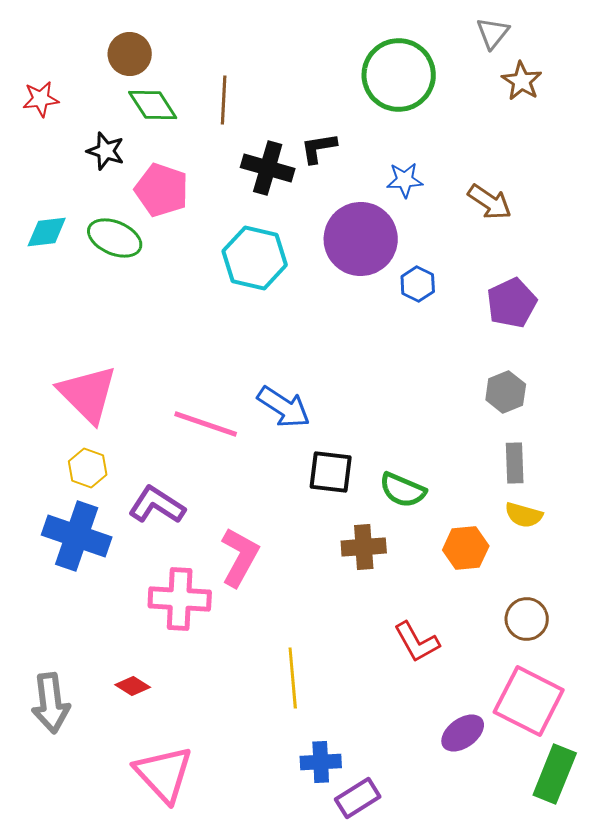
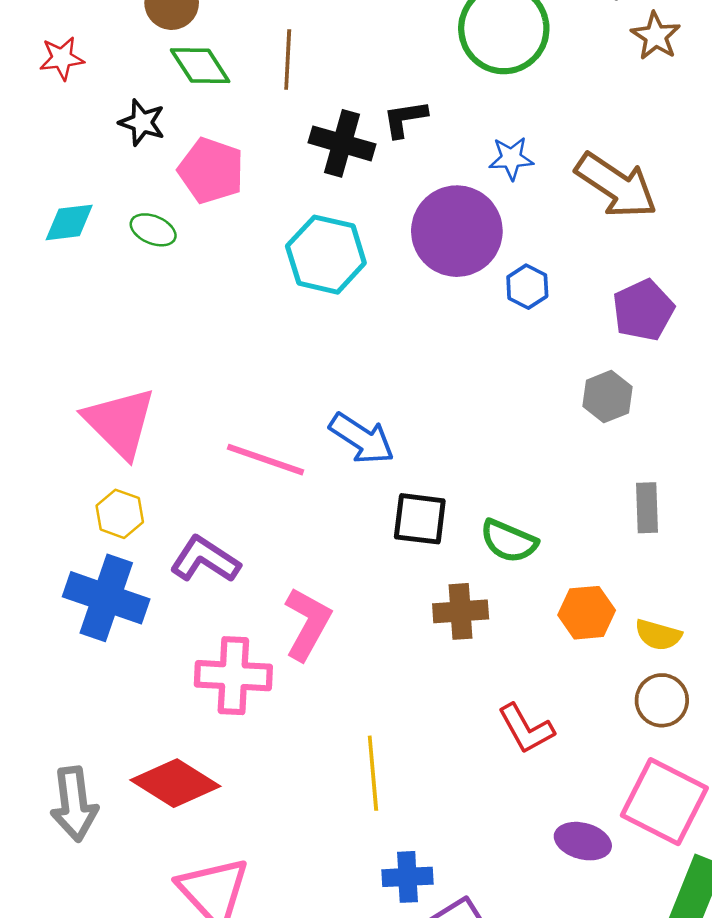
brown arrow: (490, 202) -> (616, 185), size x1.5
green ellipse: (115, 238) -> (153, 230), size x0.7
gray hexagon: (506, 392) -> (608, 397), moved
yellow semicircle: (524, 515) -> (658, 635), moved
red diamond: (133, 686) -> (175, 783), size x2.0
purple ellipse: (463, 733) -> (583, 841), turned 51

